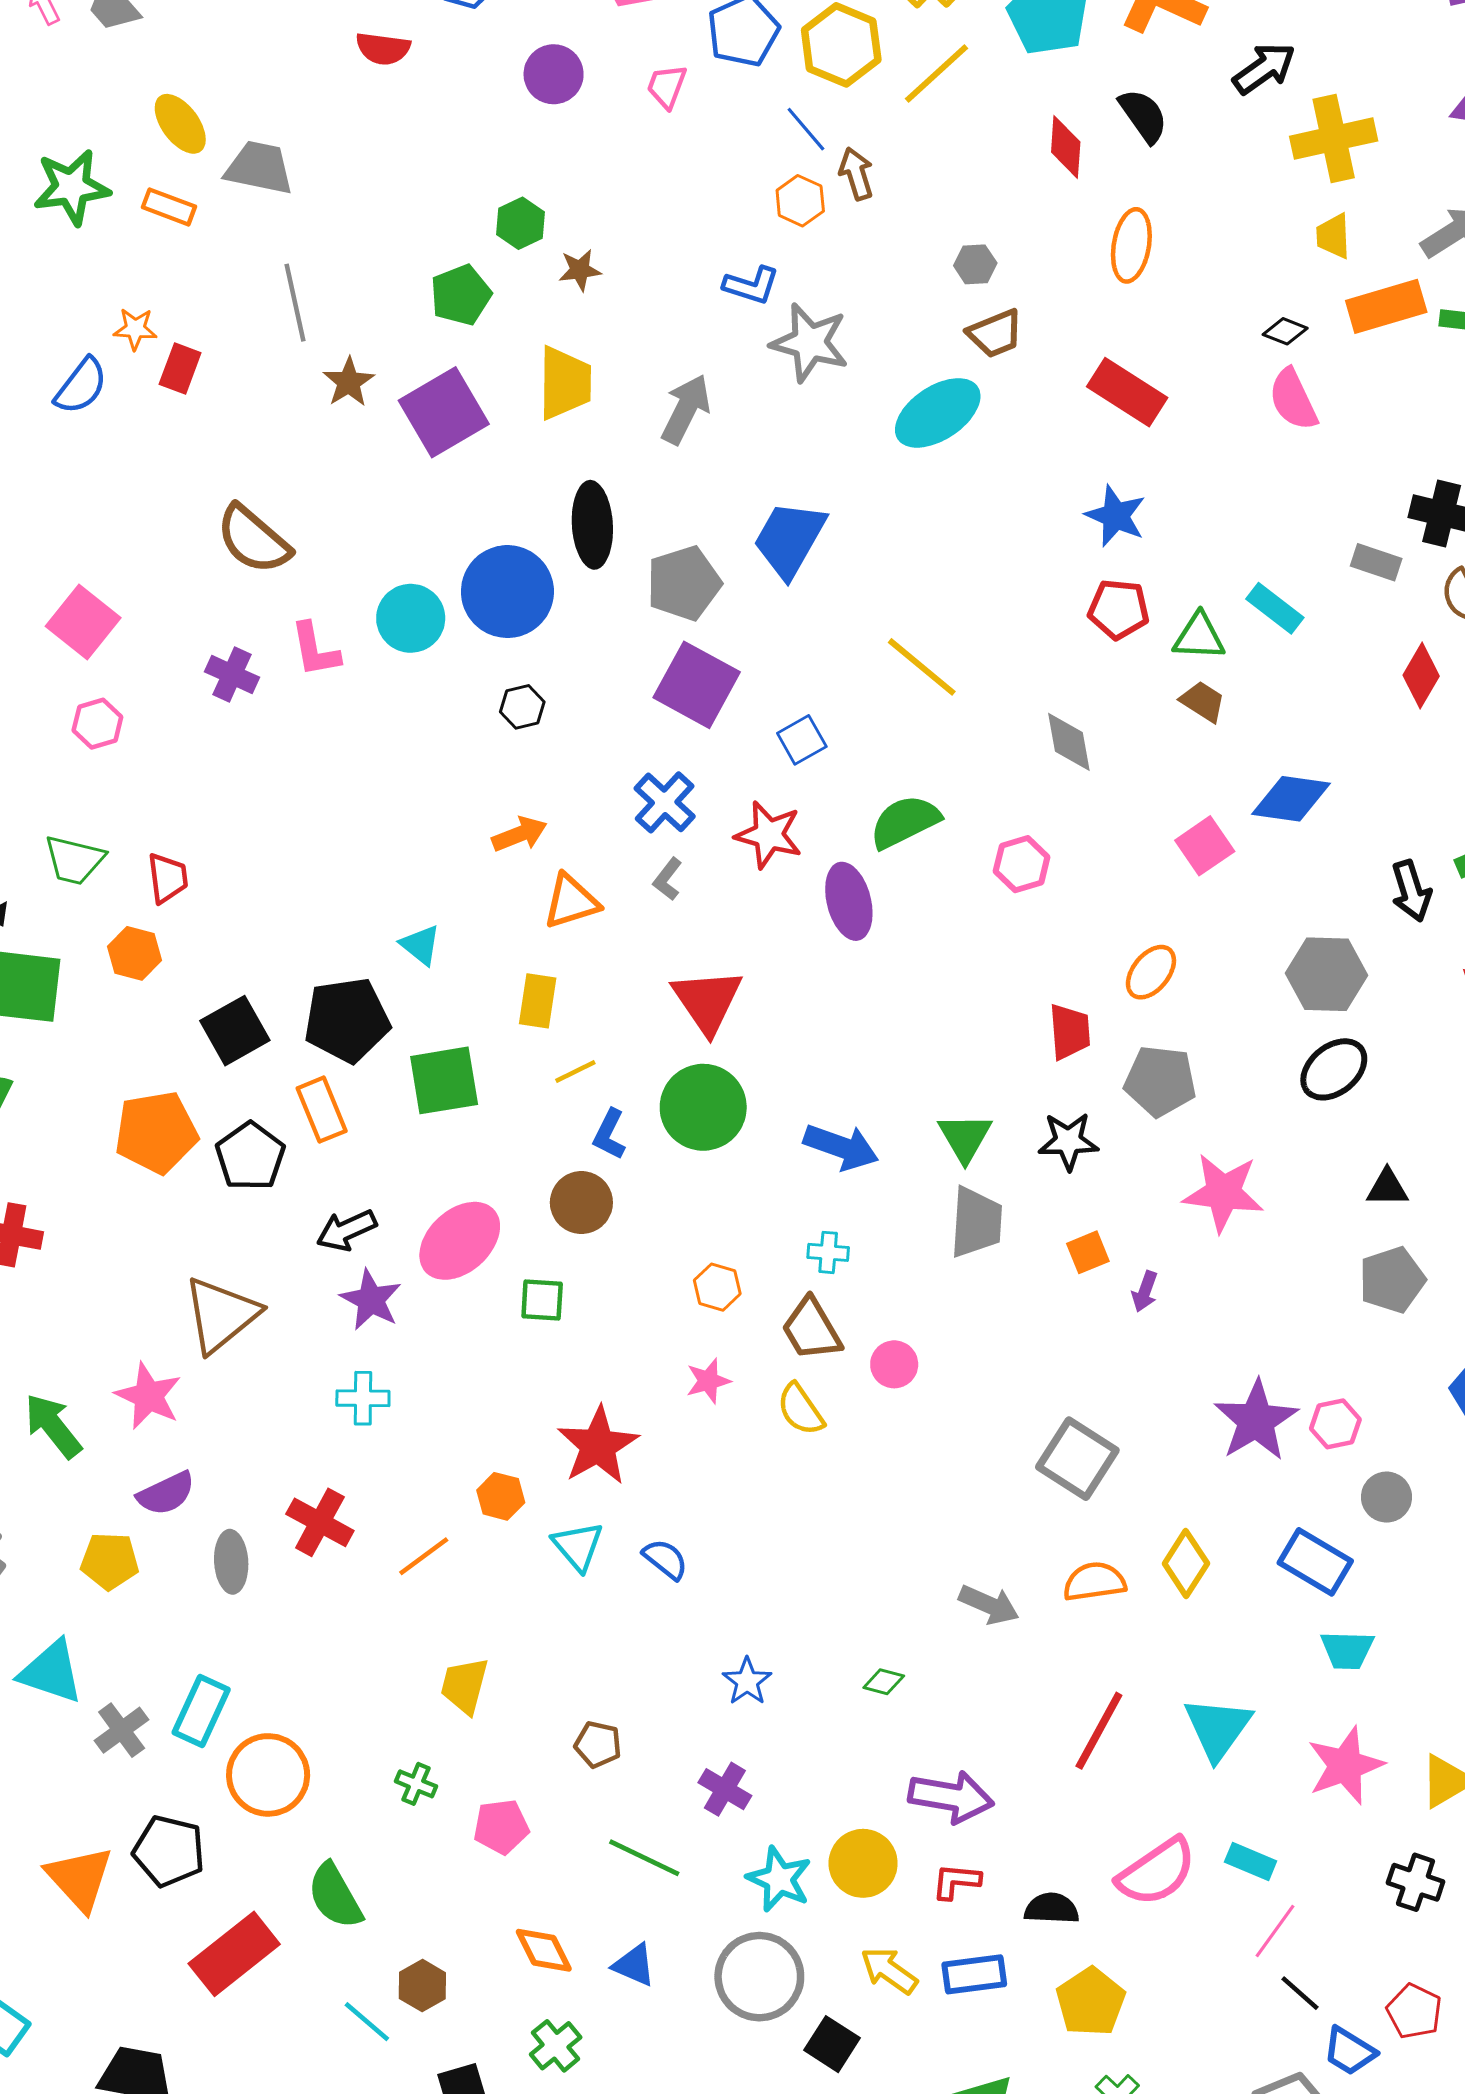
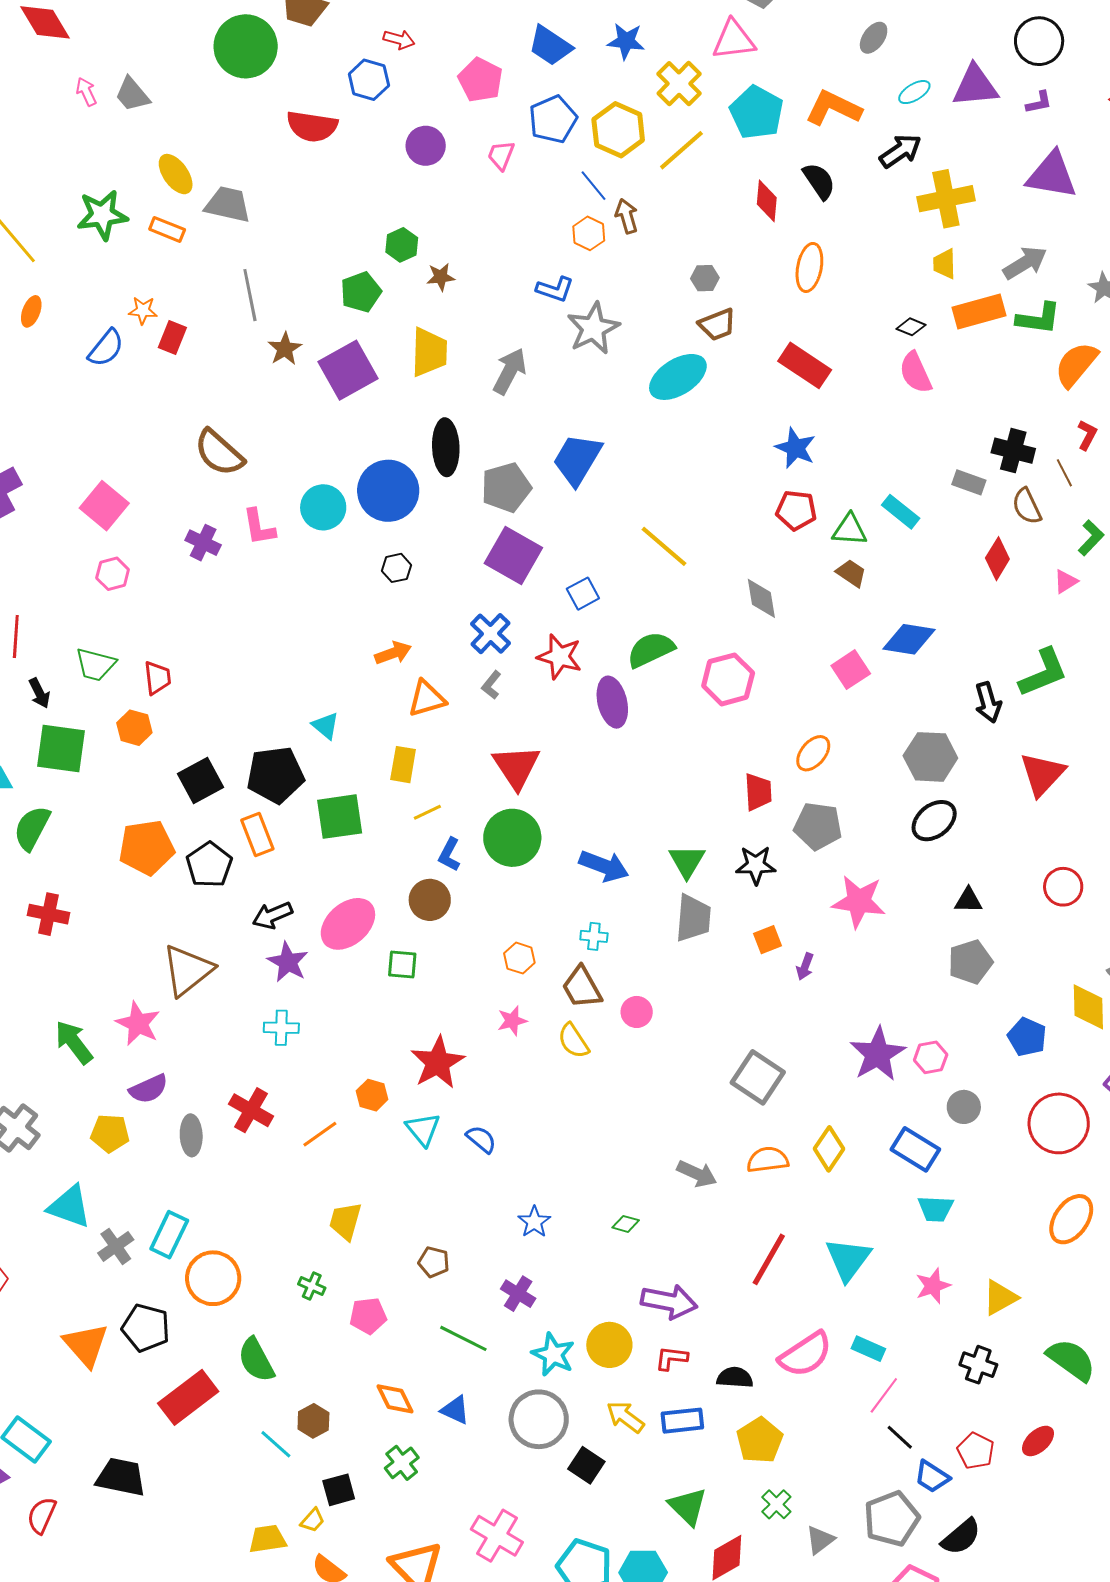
red semicircle: (383, 49) -> (312, 126), size x1.4
gray star: (810, 343) -> (593, 328), turned 30
pink hexagon: (1022, 864) -> (728, 679), size x1.4
pink star: (1345, 1766) -> (933, 1286), size x0.7

